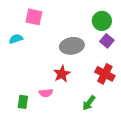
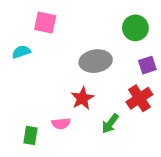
purple square: (107, 41) -> (147, 65), moved, turned 32
red cross: (105, 74) -> (139, 98), turned 30
green arrow: (89, 103) -> (110, 123), moved

